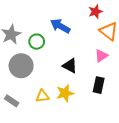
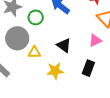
yellow triangle: (42, 96) -> (34, 52), moved

